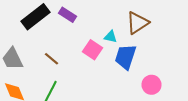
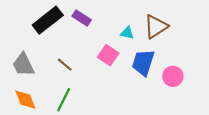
cyan triangle: (110, 37) -> (127, 33), moved
pink circle: (152, 85) -> (173, 76), moved

